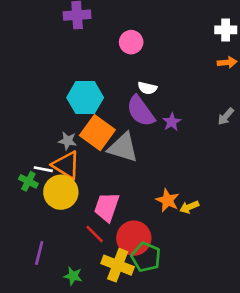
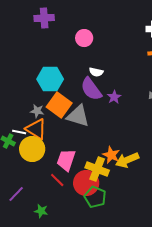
yellow arrow: (189, 207) -> (127, 160), size x1.6
purple line: (39, 253) -> (16, 194), turned 30
yellow cross: (118, 265) -> (97, 169), moved

